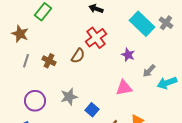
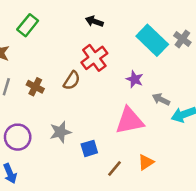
gray arrow: (149, 71) -> (161, 99), turned 72
pink triangle: (124, 88) -> (130, 121), size x1.4
blue square: (92, 110) -> (89, 148), turned 32

